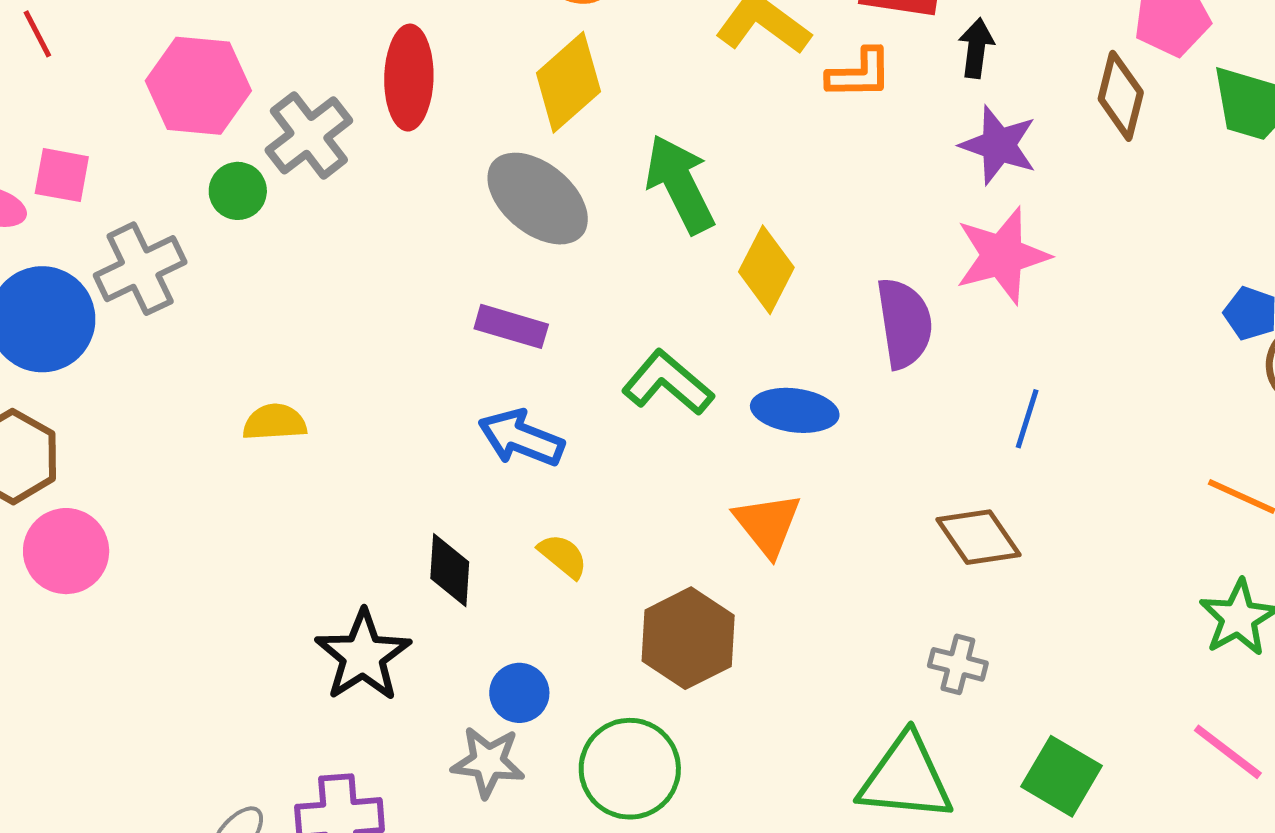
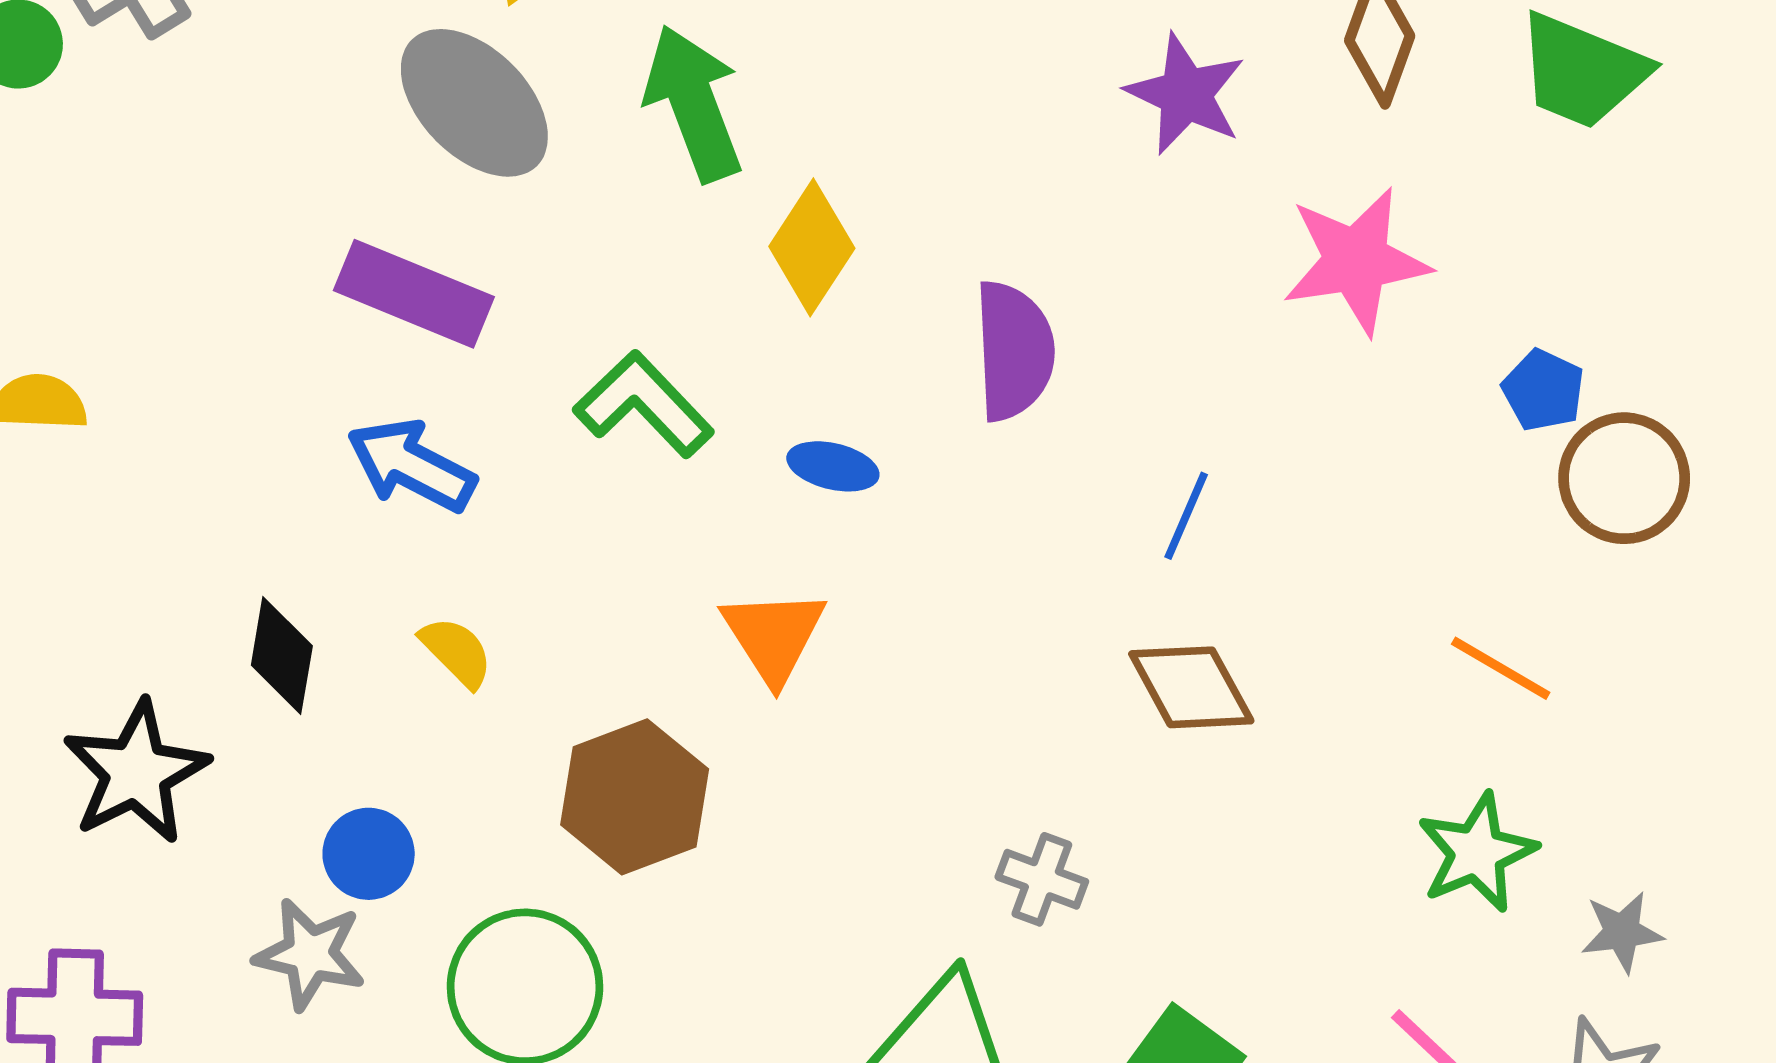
pink star: (1002, 255) -> (1356, 261), moved
purple rectangle: (511, 326) -> (414, 294), size x1.4
blue ellipse: (795, 410) -> (833, 466), size x0.7
brown diamond: (978, 537) -> (1191, 687), moved

